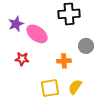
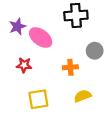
yellow semicircle: (75, 87) -> (83, 96), turned 35
yellow square: (50, 88) -> (38, 99), moved

